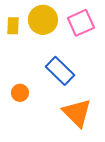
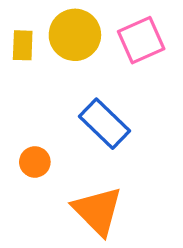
orange triangle: (77, 113) -> (98, 211), moved

